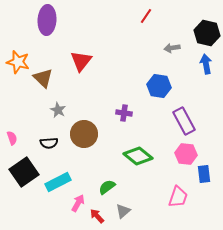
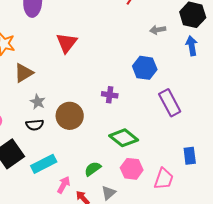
brown triangle: (43, 78) -> (24, 73), moved, turned 45
gray star: (58, 110) -> (38, 102), moved
pink hexagon: (186, 154) -> (132, 169), moved

